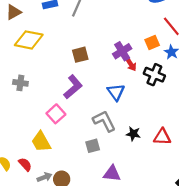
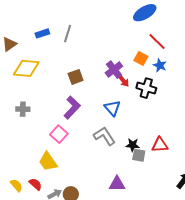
orange square: (152, 43) -> (141, 58), turned -32
gray square: (93, 146) -> (139, 155), moved, turned 32

